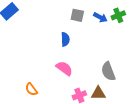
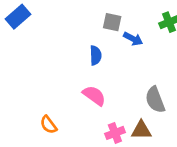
blue arrow: (100, 17) -> (133, 39), moved

